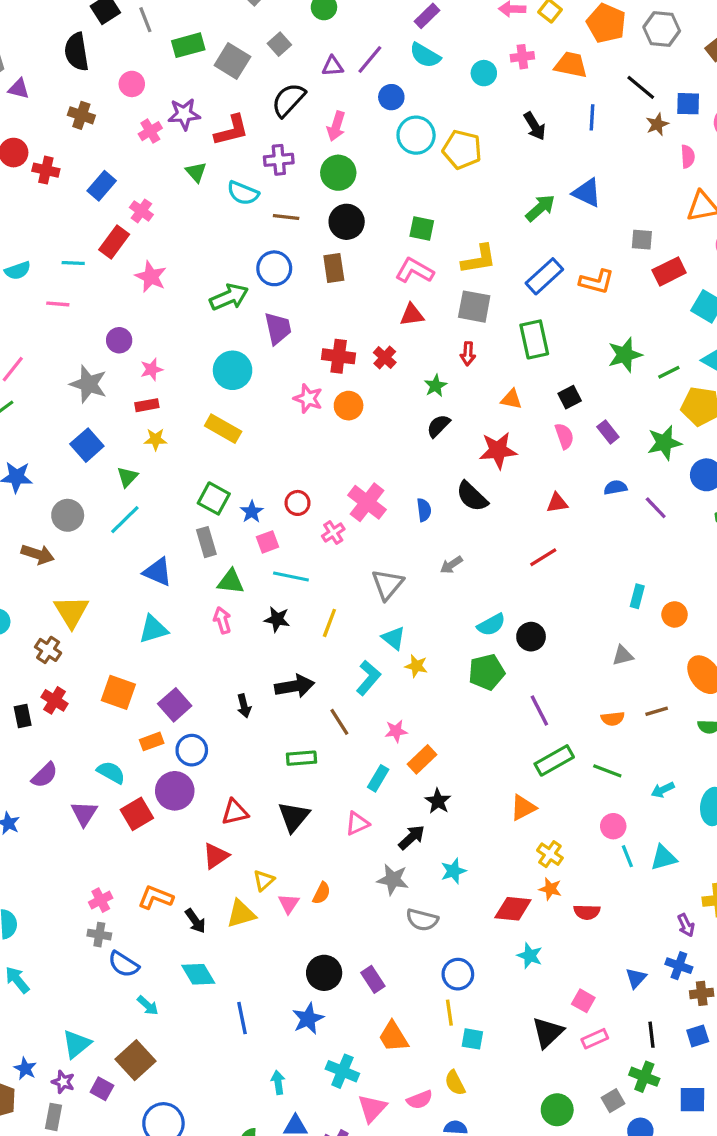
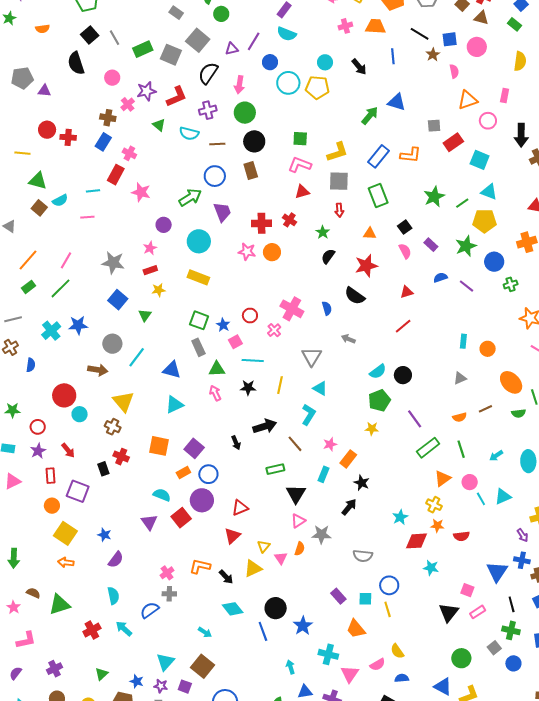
gray square: (279, 44) -> (198, 40), size x1.6
cyan circle: (484, 73) -> (325, 62), moved
brown cross: (81, 115) -> (108, 118), moved
purple circle: (119, 340) -> (164, 225), moved
cyan line: (125, 520) -> (137, 357), moved
gray arrow: (451, 565) -> (348, 339), turned 64
yellow star: (416, 666) -> (372, 429), moved
green line: (607, 771) -> (461, 449), turned 60
purple semicircle: (45, 775) -> (116, 560), moved
orange triangle: (523, 808) -> (443, 478), moved
black triangle: (294, 817) -> (296, 494), moved
pink triangle: (357, 823) -> (298, 521), moved
cyan star: (453, 871) -> (400, 517), moved
gray star: (393, 879) -> (321, 534), moved
blue semicircle: (123, 964) -> (150, 610), moved, turned 120
black circle: (324, 973) -> (276, 608), moved
blue triangle: (636, 978) -> (497, 572), size x1.6
cyan square: (472, 1039) -> (365, 599), moved

